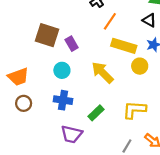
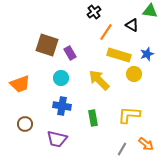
black triangle: (149, 20) -> (132, 25), moved
brown circle: (24, 103) -> (25, 124), moved
green rectangle: (96, 113) -> (93, 118), turned -56
purple trapezoid: (72, 134) -> (57, 139), moved

